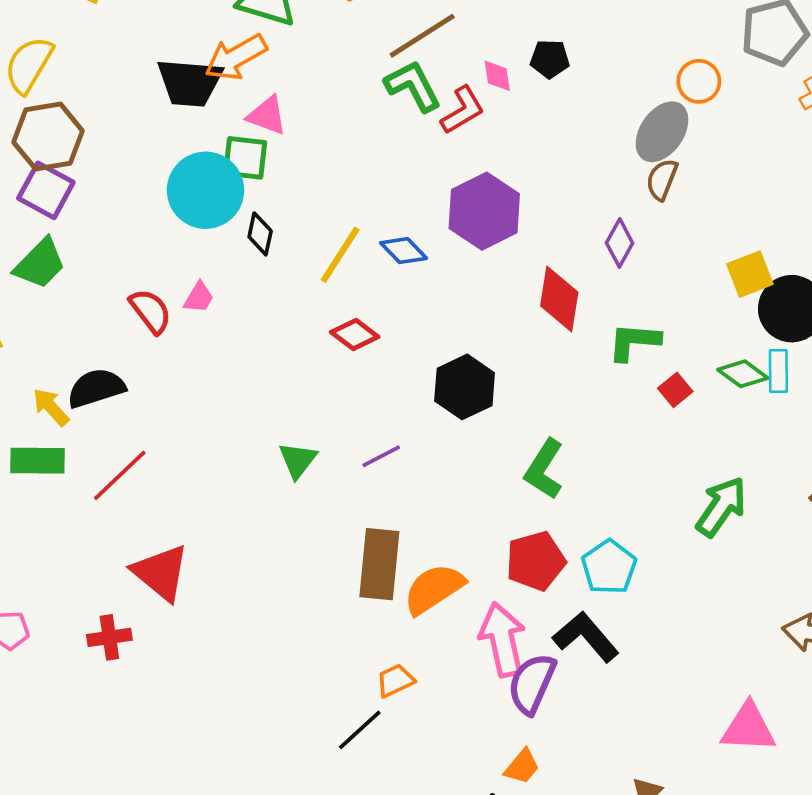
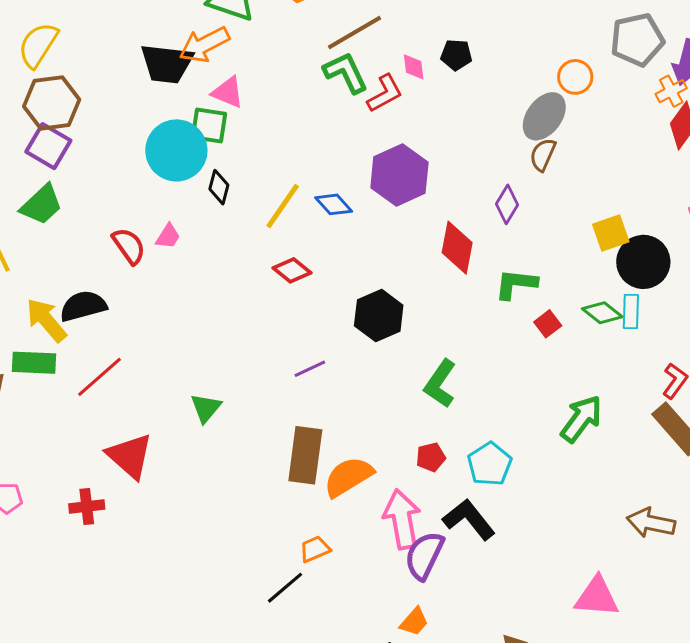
yellow arrow: (51, 407) -> (46, 320), size x1.4
green triangle: (298, 460) -> (206, 408), moved
red pentagon: (536, 561) -> (431, 457), size x0.6

